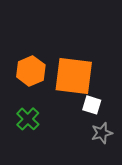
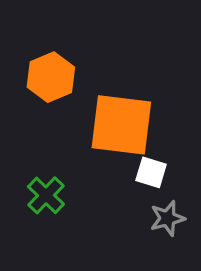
orange hexagon: (31, 71) -> (51, 77), moved

